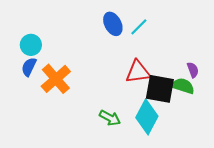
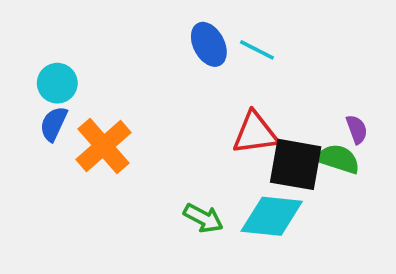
cyan line: (139, 27) -> (257, 50), turned 72
cyan diamond: (147, 117) -> (272, 216), turned 68

